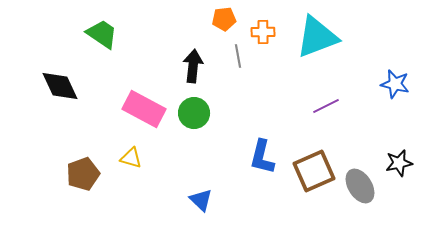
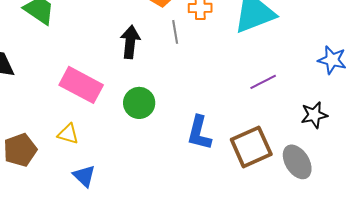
green circle: (194, 113) -> (139, 103), moved
black star: (399, 163) -> (314, 115), moved
blue triangle: (201, 200) -> (84, 176), moved

